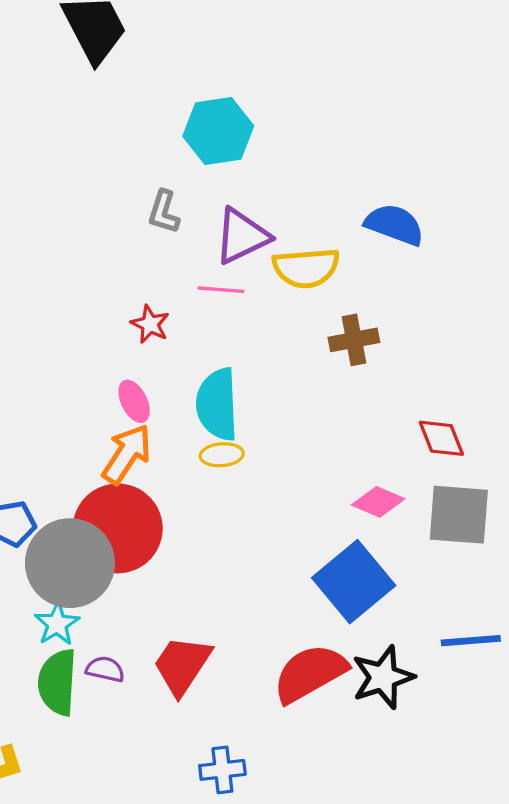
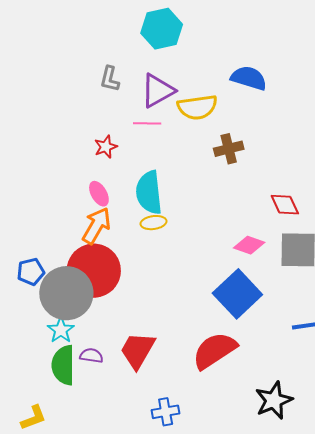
cyan hexagon: (218, 131) -> (162, 29), moved
red star: (150, 324) -> (106, 147), turned 30
black star: (383, 677) -> (274, 400), moved

